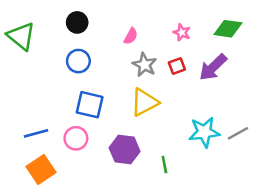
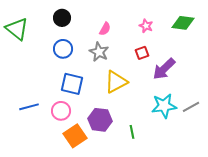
gray star: (144, 65) -> (99, 52), moved
purple arrow: (213, 67) -> (164, 69), moved
orange square: (41, 169) -> (75, 136), moved

